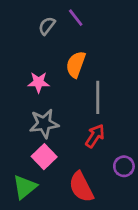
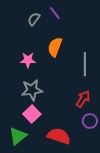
gray line: (98, 97) -> (85, 64), moved
red arrow: (95, 136) -> (83, 99), moved
red semicircle: (81, 187) -> (59, 136), turned 135

